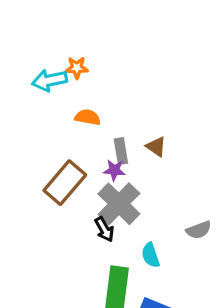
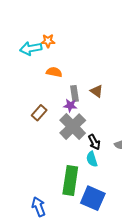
brown rectangle: (65, 183) -> (39, 113), size x0.6
black arrow: (104, 229) -> (94, 142), moved

